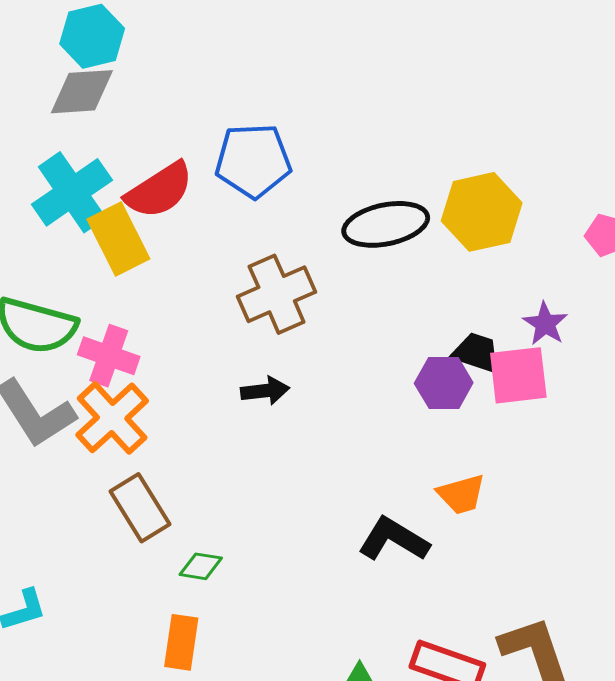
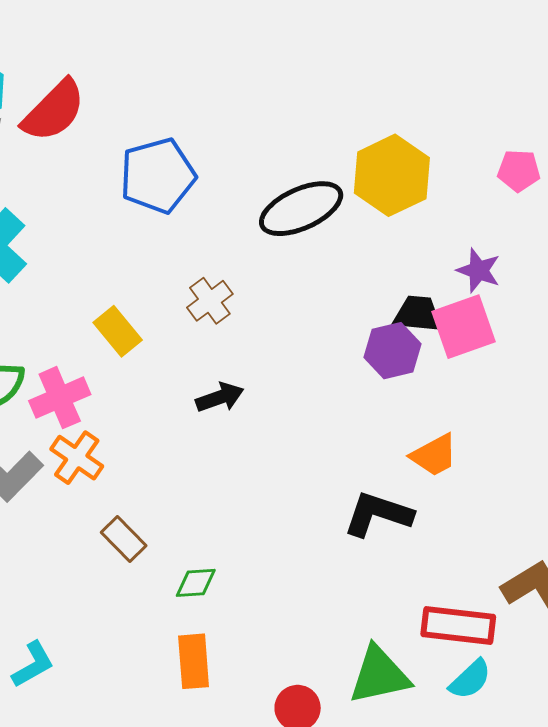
red semicircle: (159, 190) -> (54, 111), moved
yellow rectangle: (118, 239) -> (118, 331), moved, size x0.7
brown cross: (277, 294) -> (210, 301), size x0.6
pink cross: (109, 356) -> (60, 398), turned -30
orange cross: (112, 418) -> (77, 458), size x0.7
brown rectangle: (140, 508) -> (124, 539), size x0.7

